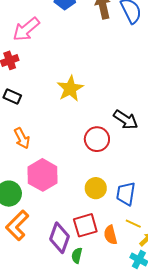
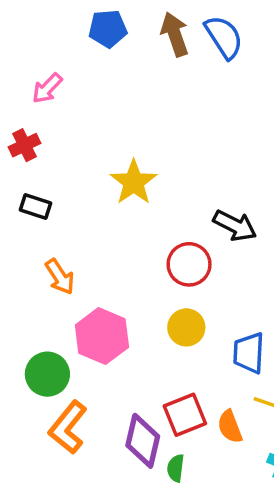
pink arrow: (26, 29) -> (47, 88), size x0.7
yellow circle: (96, 188) -> (186, 327), moved

